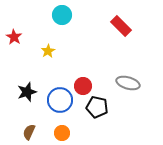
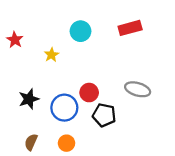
cyan circle: (62, 15) -> (81, 31), moved
red rectangle: (121, 26) -> (130, 28), turned -60

